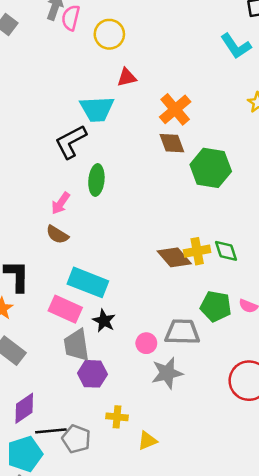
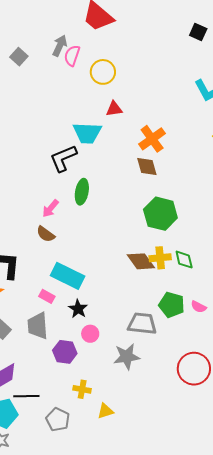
green hexagon: (211, 168) -> (160, 214), moved
pink rectangle: (65, 309) -> (47, 296), size x0.6
pink circle: (146, 343) -> (90, 334), moved
gray trapezoid: (77, 345) -> (38, 326), moved
gray pentagon: (76, 439) -> (58, 420), moved

